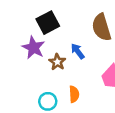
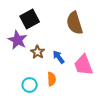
blue arrow: (78, 51) -> (59, 57), moved

